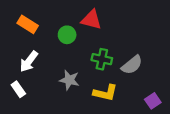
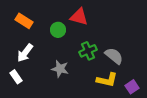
green cross: (102, 59) -> (88, 51), turned -36
gray semicircle: (132, 65) -> (114, 56), turned -102
yellow L-shape: (105, 93) -> (107, 80), moved

